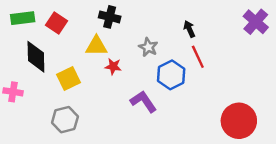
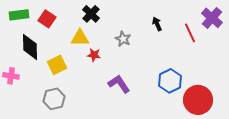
black cross: (110, 17) -> (91, 14), turned 30
red line: (198, 57) -> (190, 33), moved
blue hexagon: (171, 75) -> (170, 81), moved

